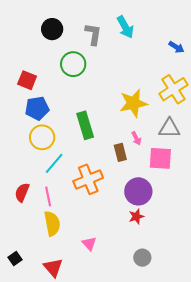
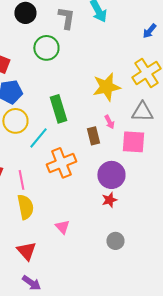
blue arrow: (176, 47) -> (149, 31), turned 98
cyan line: (54, 163) -> (38, 138), moved

